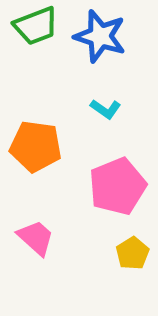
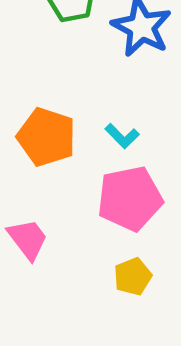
cyan L-shape: (106, 109) -> (122, 136), moved

